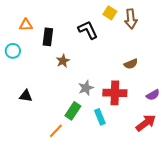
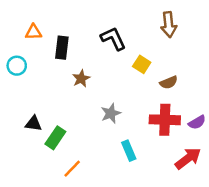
yellow square: (110, 13) -> (142, 64), moved
red cross: (115, 93) -> (165, 120), moved
green rectangle: (73, 111) -> (55, 138), moved

